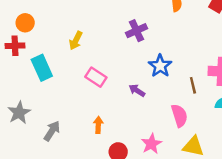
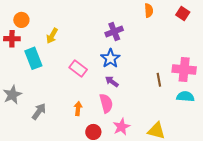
yellow arrow: (76, 41) -> (52, 36), moved
blue star: (160, 66) -> (110, 58), moved
pink semicircle: (179, 116) -> (106, 103), moved

